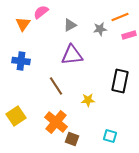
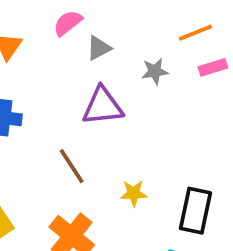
pink semicircle: (41, 12) -> (68, 23), moved
gray star: (100, 29) -> (155, 71), moved
black rectangle: (120, 81) -> (196, 211), moved

